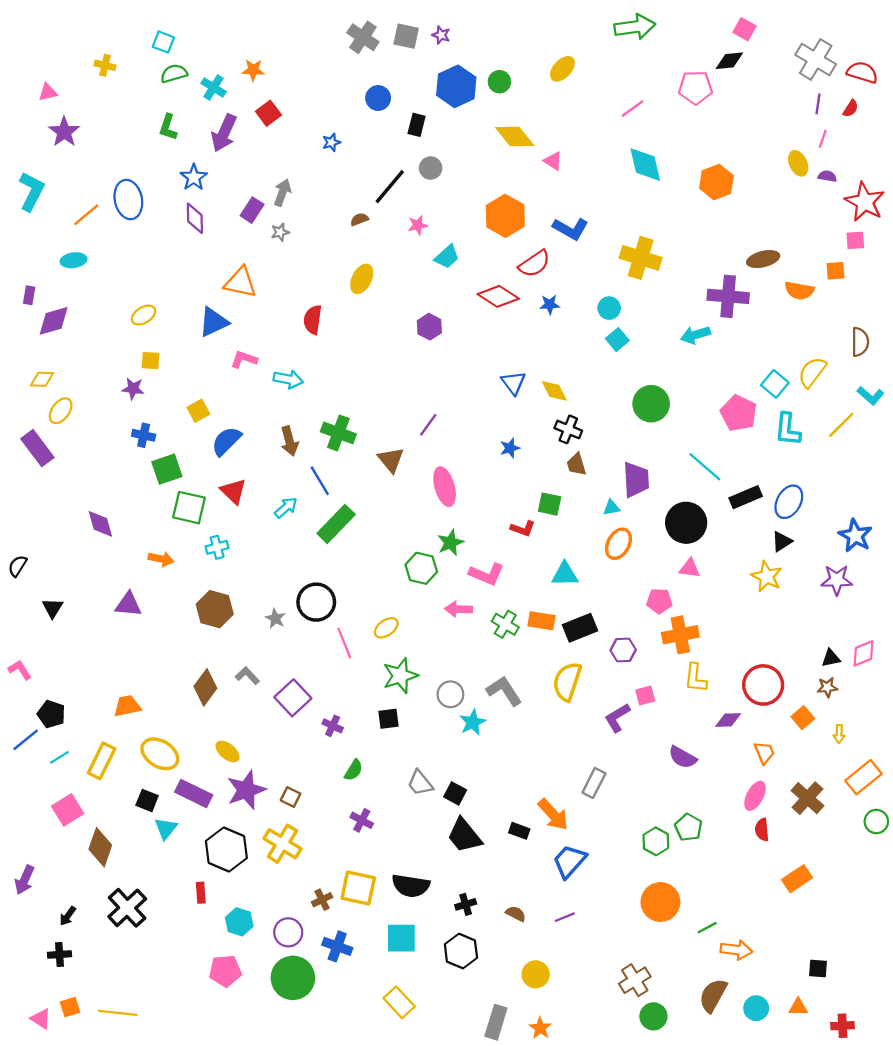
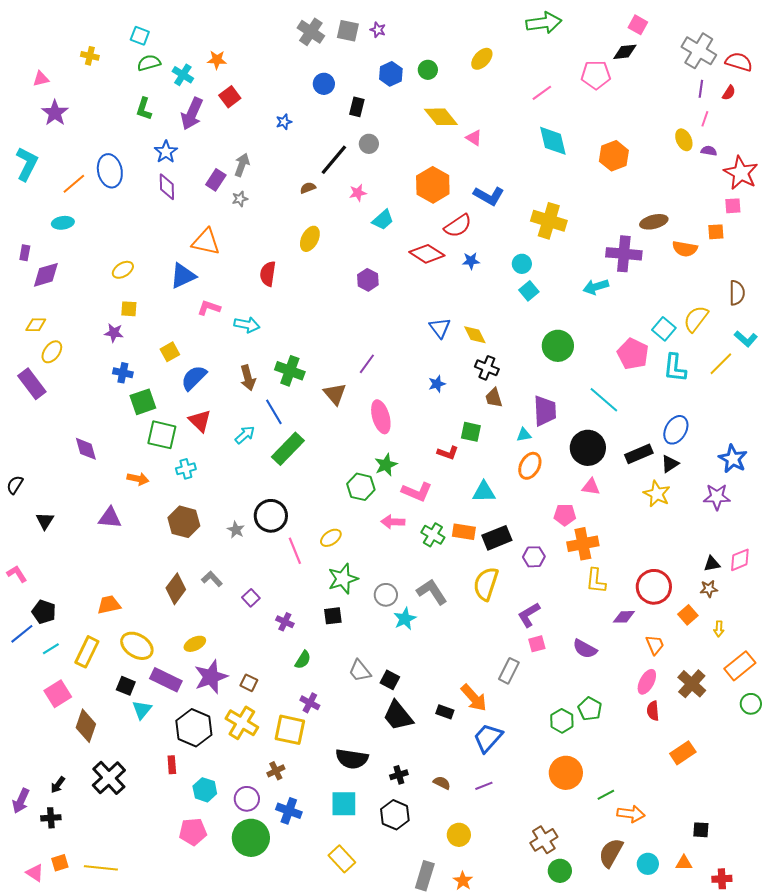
blue hexagon: (456, 86) -> (391, 74), size x0.7
black rectangle: (746, 497) -> (639, 454), moved
pink square: (645, 695) -> (537, 644), moved
purple square: (293, 698) -> (251, 598), size x0.6
yellow ellipse: (228, 751) -> (195, 644), turned -65
purple arrow: (25, 880) -> (21, 801), moved
yellow square: (358, 888) -> (290, 730), moved

